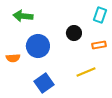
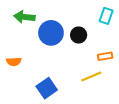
orange rectangle: (99, 45) -> (105, 56), moved
blue circle: (38, 46) -> (51, 33), moved

